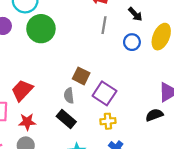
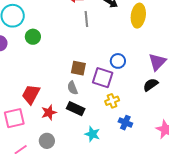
green circle: (41, 29) -> (33, 37), size x0.6
blue circle: (132, 42) -> (118, 61), moved
red star: (27, 122) -> (49, 112), moved

